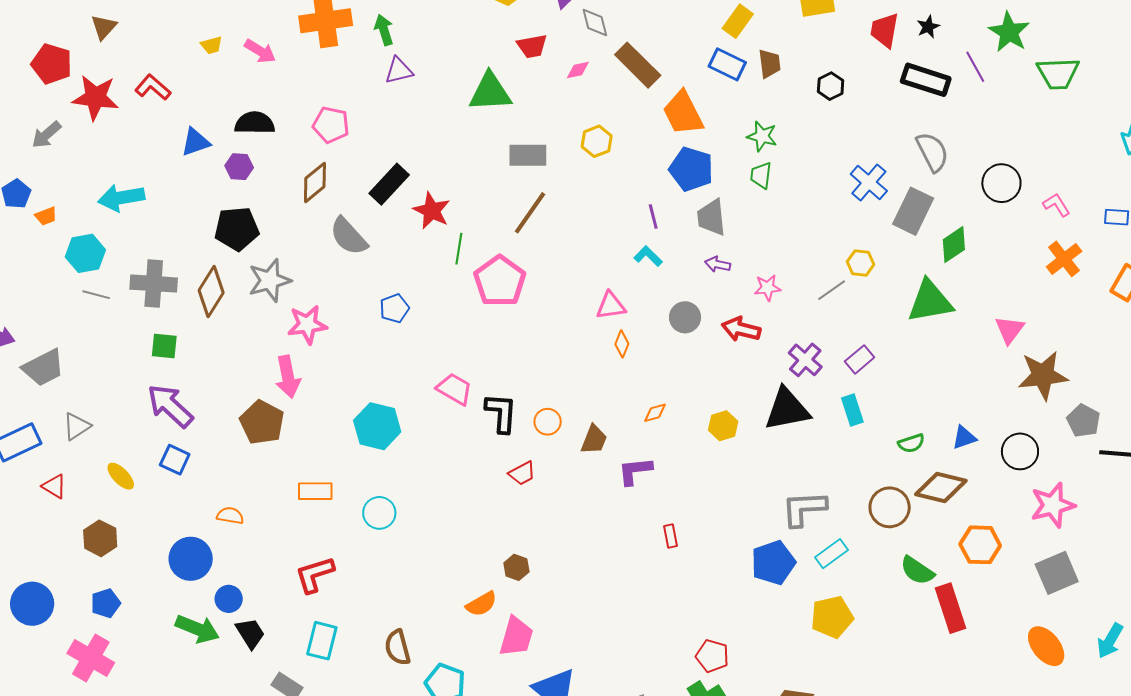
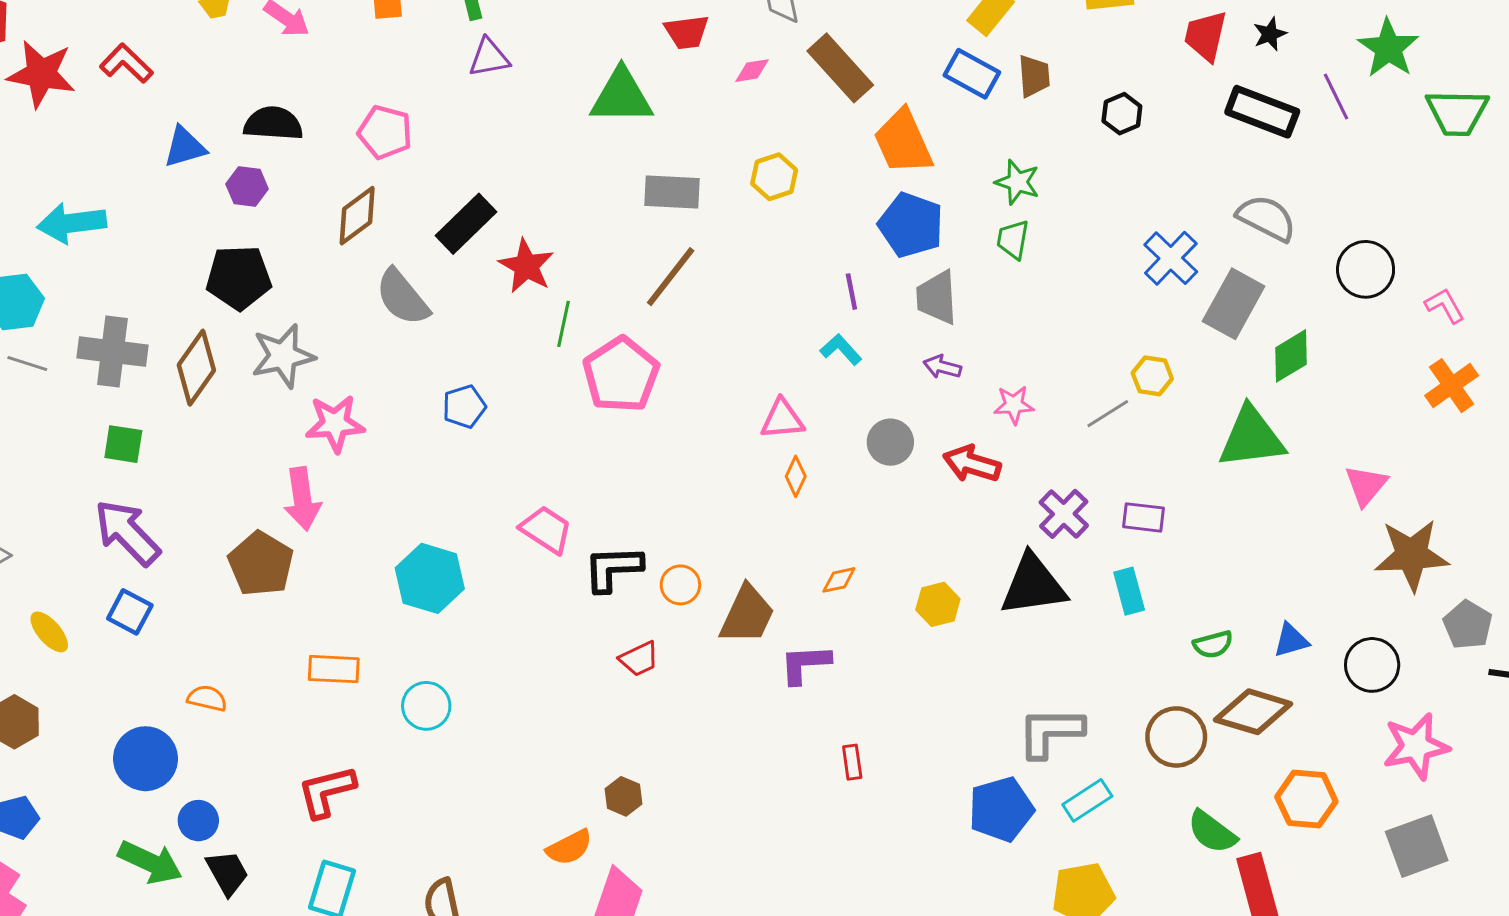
gray semicircle: (932, 152) -> (1266, 218), turned -39
purple rectangle: (860, 359) -> (1144, 517), turned 44
black L-shape: (501, 413) -> (613, 568), turned -99
brown trapezoid: (594, 440) -> (747, 615), size x1.4

